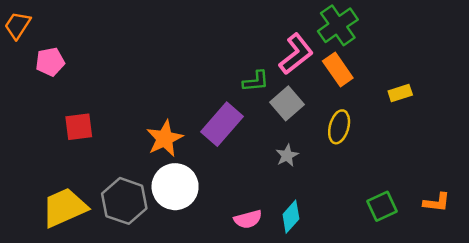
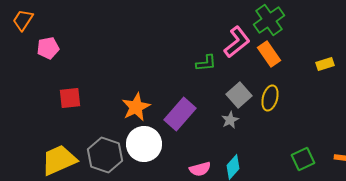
yellow rectangle: (400, 93) -> (325, 64), moved
gray square: (287, 103) -> (239, 95), moved
purple rectangle: (222, 124) -> (180, 114), moved

